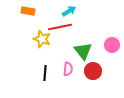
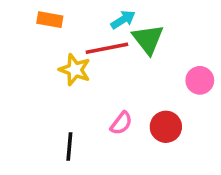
green triangle: (83, 51) -> (148, 39), moved
pink semicircle: (68, 69) -> (121, 123), turned 32
black line: (45, 73) -> (69, 146), moved

